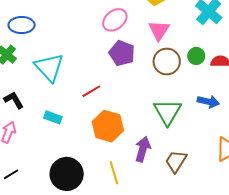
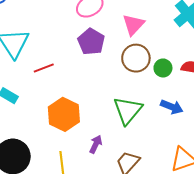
green circle: (196, 56) -> (163, 68), moved
red line: (91, 91) -> (44, 68), moved
purple arrow: (143, 149) -> (96, 144), size x0.7

